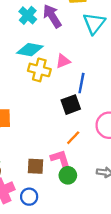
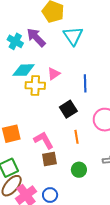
blue line: (81, 83) -> (85, 83), moved
orange line: (73, 138) -> (77, 137), turned -40
pink L-shape: (61, 160) -> (44, 140), moved
brown square: (36, 166) -> (49, 159), moved

